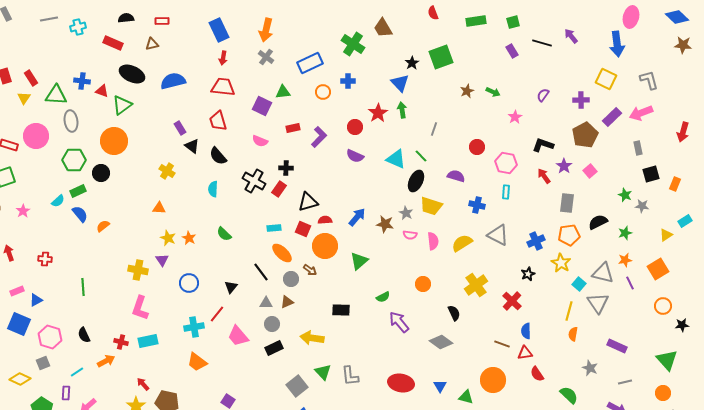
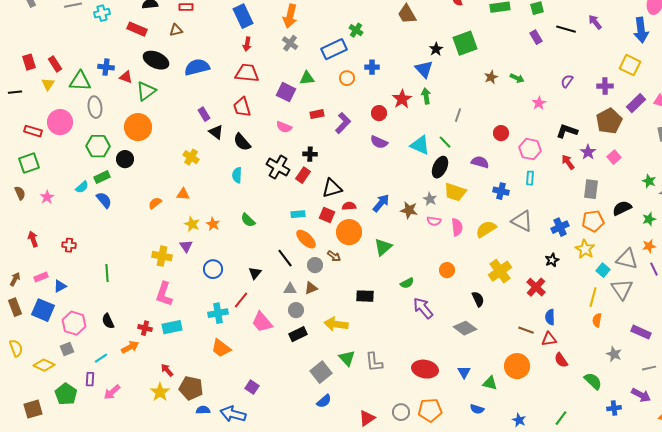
green cross: (353, 44) -> (356, 30), moved, size x0.6
orange semicircle: (103, 226) -> (155, 203), moved

